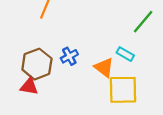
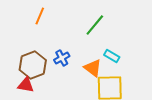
green line: (143, 22) -> (95, 25), moved

